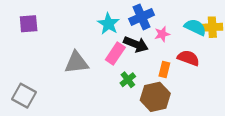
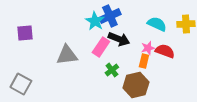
blue cross: (142, 17) -> (110, 16), moved
purple square: (29, 24) -> (25, 33), moved
cyan semicircle: (195, 27) -> (157, 24), moved
pink star: (162, 34) -> (148, 48), moved

